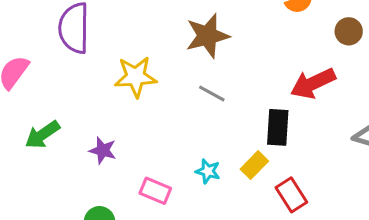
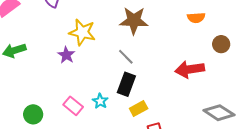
black rectangle: (278, 127) -> (126, 84), moved
purple star: (103, 150) -> (66, 55), moved
cyan star: (208, 171) -> (100, 101), moved

